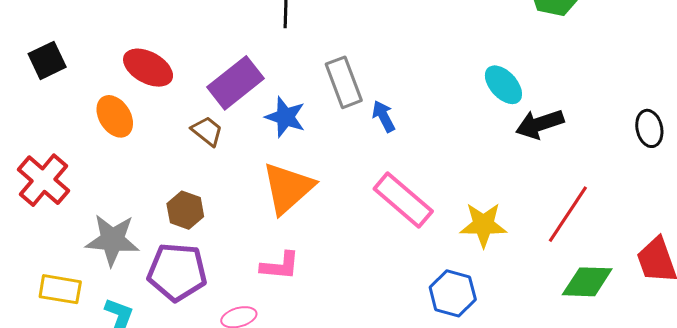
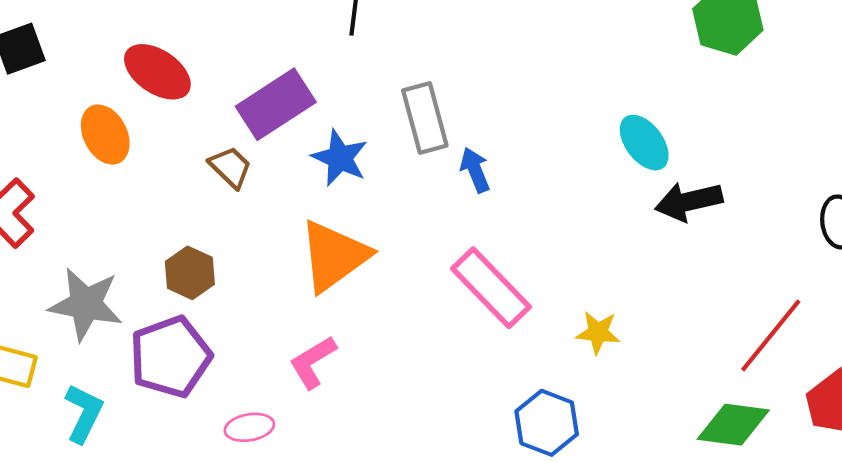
red line: (568, 214) -> (771, 335), moved
yellow star: (483, 225) -> (598, 332), size x0.7
pink L-shape: (280, 266) -> (313, 362), turned 138
purple pentagon: (177, 272) -> (170, 357), turned -30

